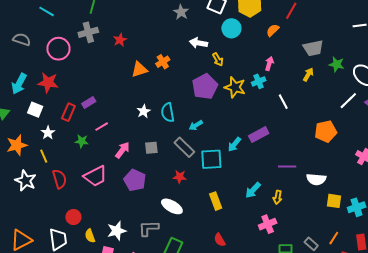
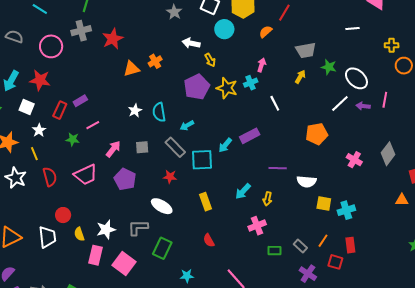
red star: (120, 40) -> (113, 39), size x1.5

